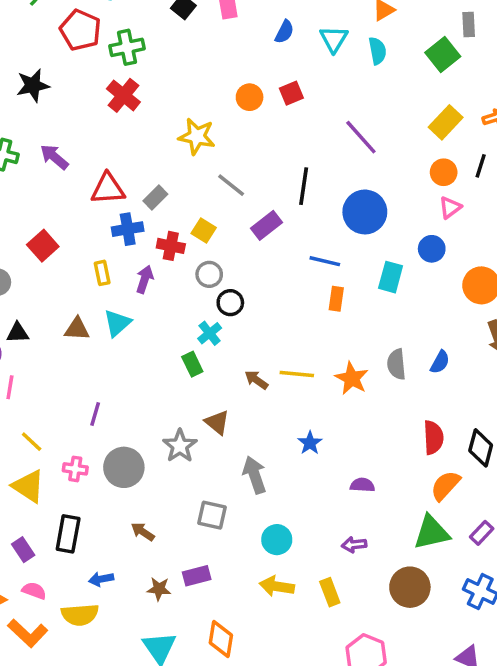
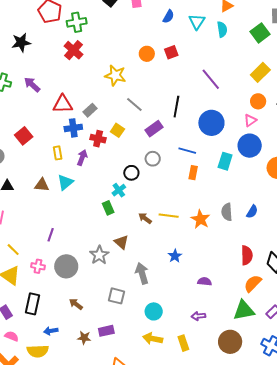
pink triangle: (450, 208) -> (250, 120), moved
blue circle: (432, 249) -> (250, 146), size x1.5
gray circle: (209, 274) -> (153, 159), moved

